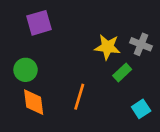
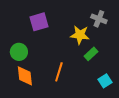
purple square: (39, 23) -> (39, 22), moved
gray cross: (141, 44) -> (99, 19), moved

